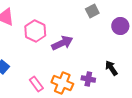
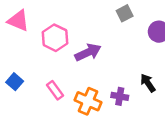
pink rectangle: (36, 84) -> (55, 90), moved

